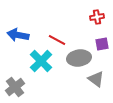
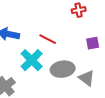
red cross: (97, 17) -> (79, 10), moved
gray ellipse: (79, 58) -> (63, 69), moved

